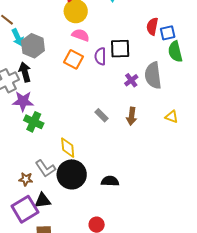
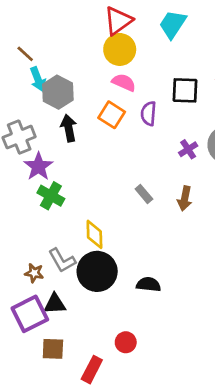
black square: (120, 49) -> (185, 90), moved
black arrow: (25, 72) -> (69, 128), moved
purple star: (23, 101) -> (38, 167), turned 30

